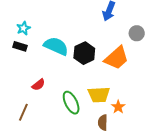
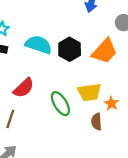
red semicircle: (38, 85) -> (24, 88), size x1.5

